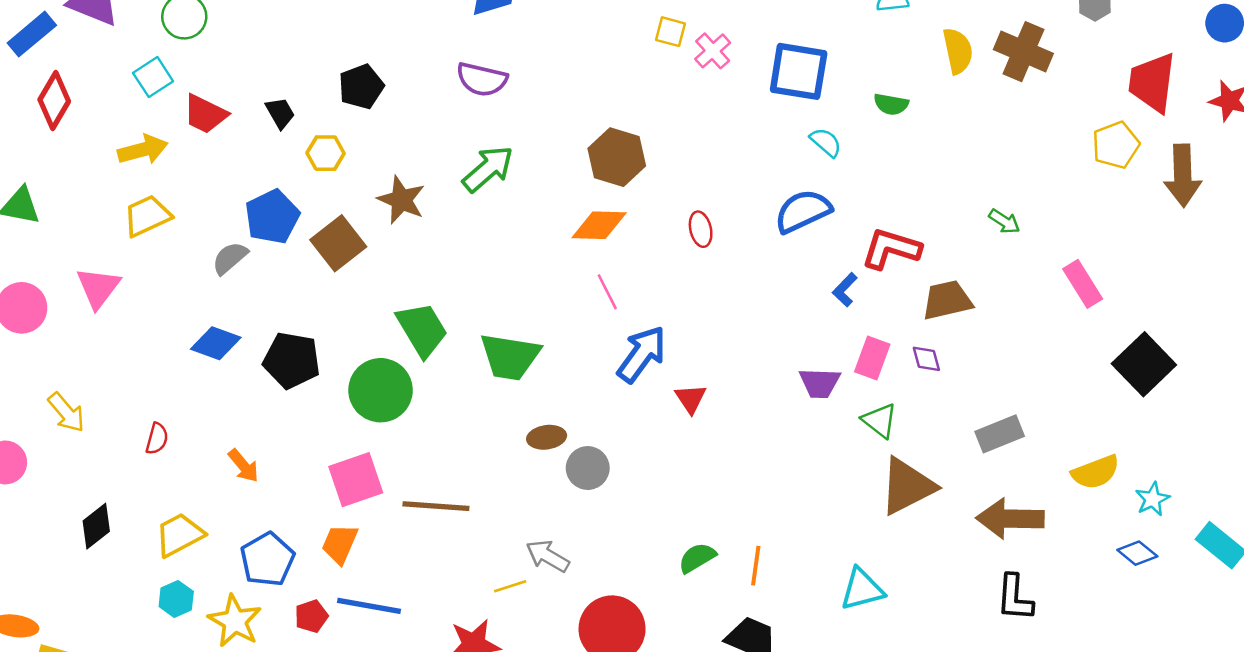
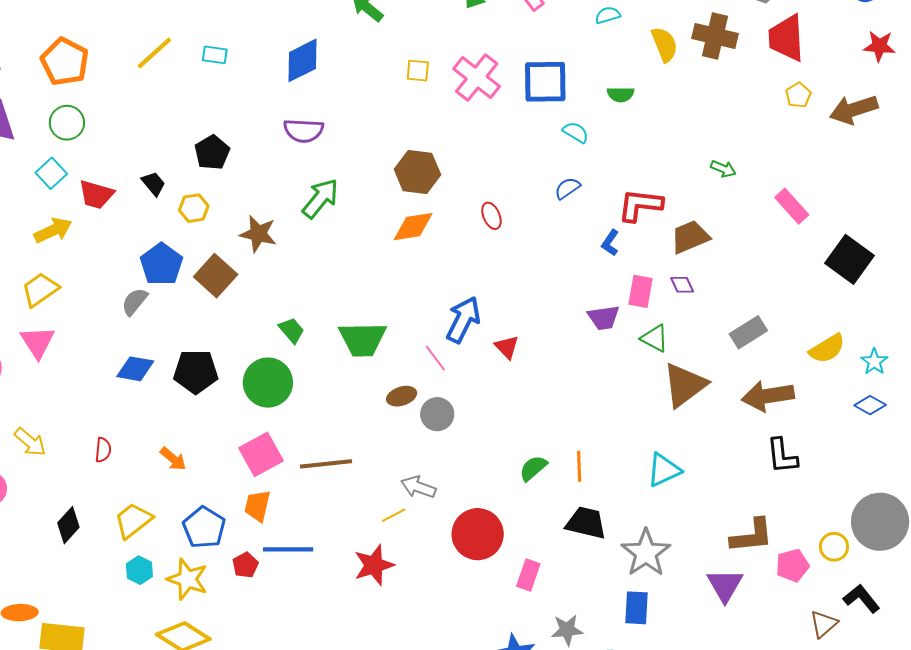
yellow square: (671, 32) -> (418, 71), moved
pink cross: (713, 51) -> (477, 78), size x1.6
red trapezoid: (1152, 82) -> (786, 38), moved
yellow pentagon: (1116, 145) -> (798, 95), size x0.7
brown arrow: (1183, 175) -> (854, 109), turned 84
blue semicircle: (803, 211) -> (567, 188), size x0.6
yellow trapezoid: (147, 216) -> (40, 290), moved
pink line: (607, 292) -> (435, 358), moved
green trapezoid: (422, 329) -> (292, 330), size x0.6

